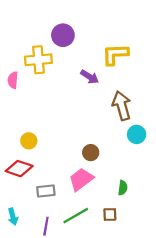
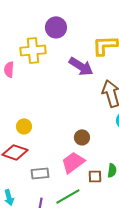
purple arrow: (90, 77) -> (81, 66), size x1.4
brown square: (110, 214) -> (95, 176), moved

